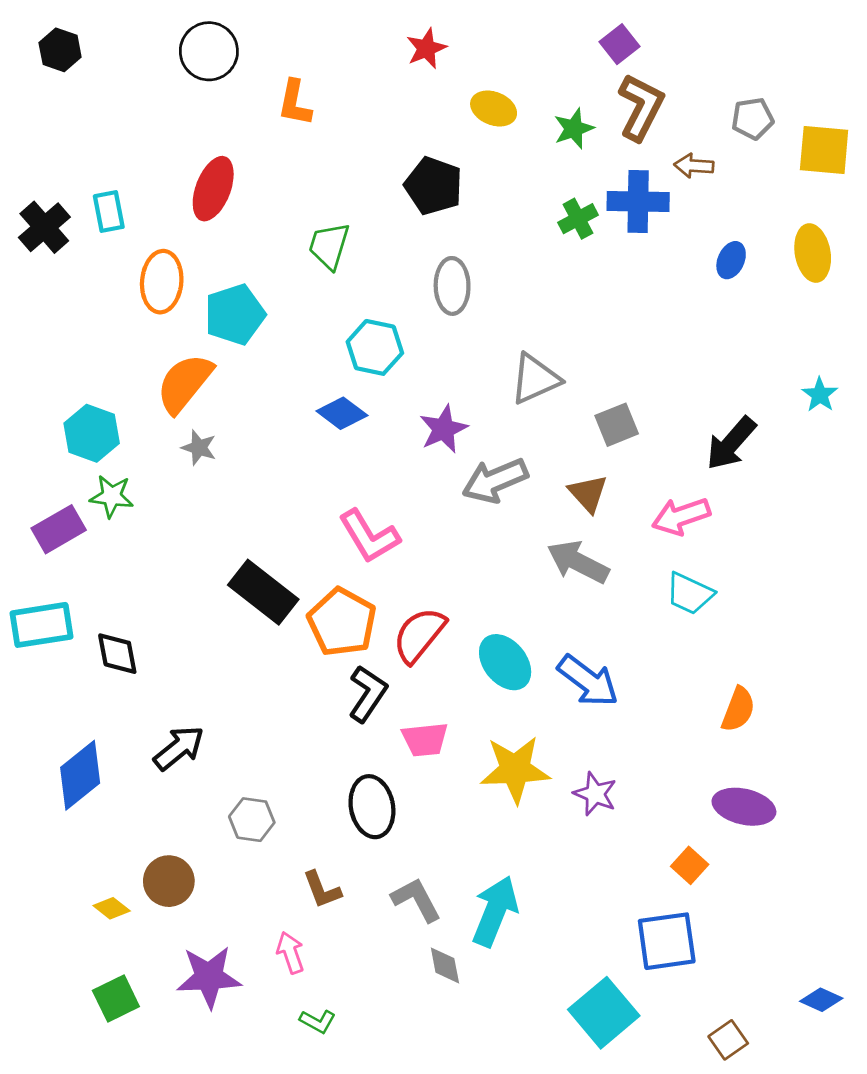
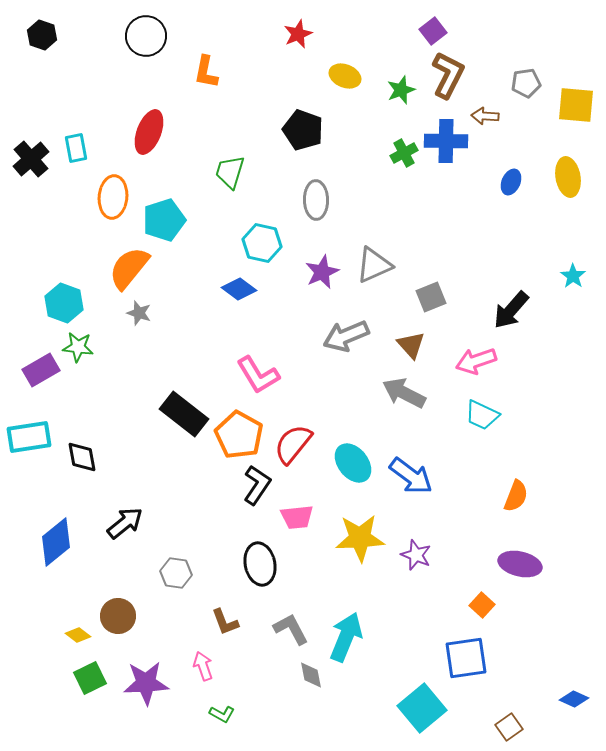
purple star: (444, 429) -> (322, 272), moved
green square: (116, 998) -> (90, 678), moved

